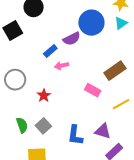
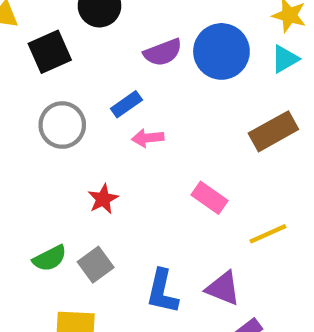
purple semicircle: (72, 39) -> (163, 52), moved
brown rectangle: (115, 71) -> (273, 131), moved
gray circle: (15, 80) -> (62, 125), moved
green semicircle: (22, 125) -> (50, 258), turned 77

